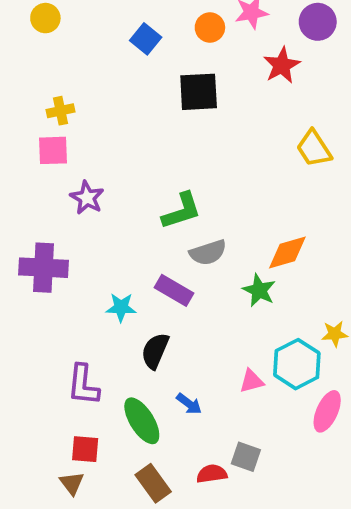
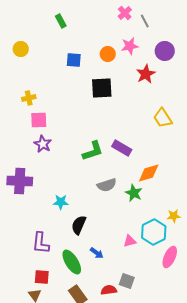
blue square: (146, 39) -> (74, 60), turned -35
pink square: (53, 150) -> (39, 120), moved
gray semicircle: (208, 253) -> (107, 185), moved
purple rectangle: (174, 290) -> (122, 148), moved

